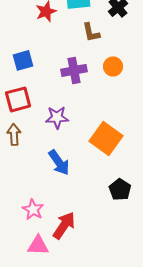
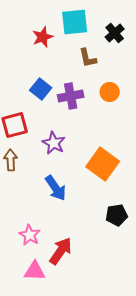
blue square: (23, 60) -> (41, 89), moved, turned -35
purple star: (57, 117) -> (54, 143), turned 30
black pentagon: (120, 189) -> (117, 215), turned 30

